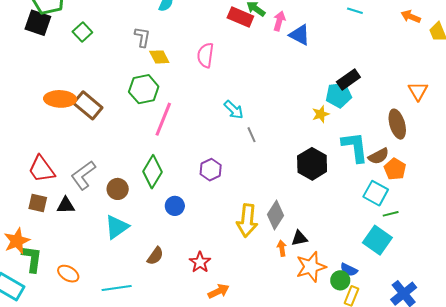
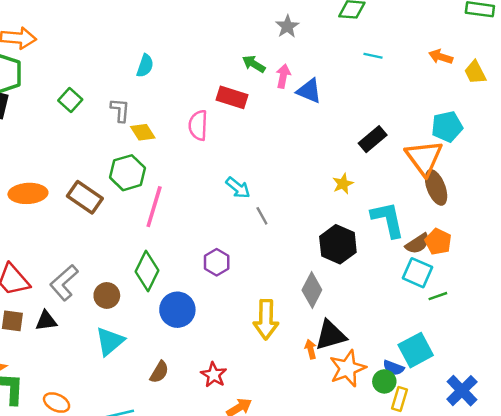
red rectangle: (240, 17) -> (232, 97), moved
green square: (82, 32) -> (70, 100), moved
orange triangle: (418, 91) -> (424, 158), moved, size x1.6
cyan pentagon: (339, 95) -> (447, 127), moved
brown rectangle: (88, 105) -> (85, 197), moved
brown semicircle: (379, 156) -> (418, 244), moved
blue circle: (175, 206) -> (177, 310), size x1.5
gray diamond: (275, 215) -> (312, 290), moved
black triangle: (299, 238) -> (331, 335), size x1.6
cyan square: (377, 240) -> (416, 350), moved, turned 32

